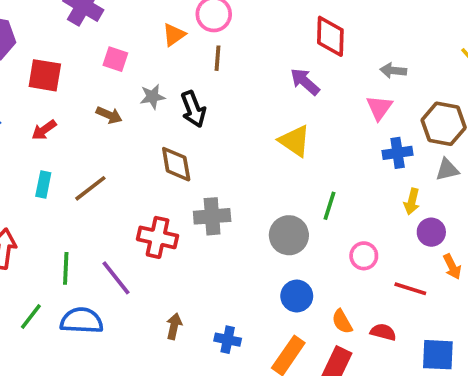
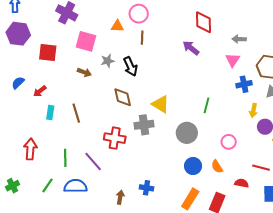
orange triangle: (174, 35) -> (117, 26), turned 40
pink square: (115, 59) -> (86, 41), size x1.5
red arrow: (44, 130) -> (40, 91), moved
yellow triangle: (295, 141) -> (161, 104), moved
brown line: (90, 188) -> (76, 113), turned -66
green line: (330, 206) -> (206, 105), moved
red line: (410, 289) -> (261, 168), moved
orange semicircle: (342, 322) -> (217, 167), moved
brown arrow: (174, 326) -> (120, 197), moved
blue cross: (228, 340) -> (146, 188), moved

